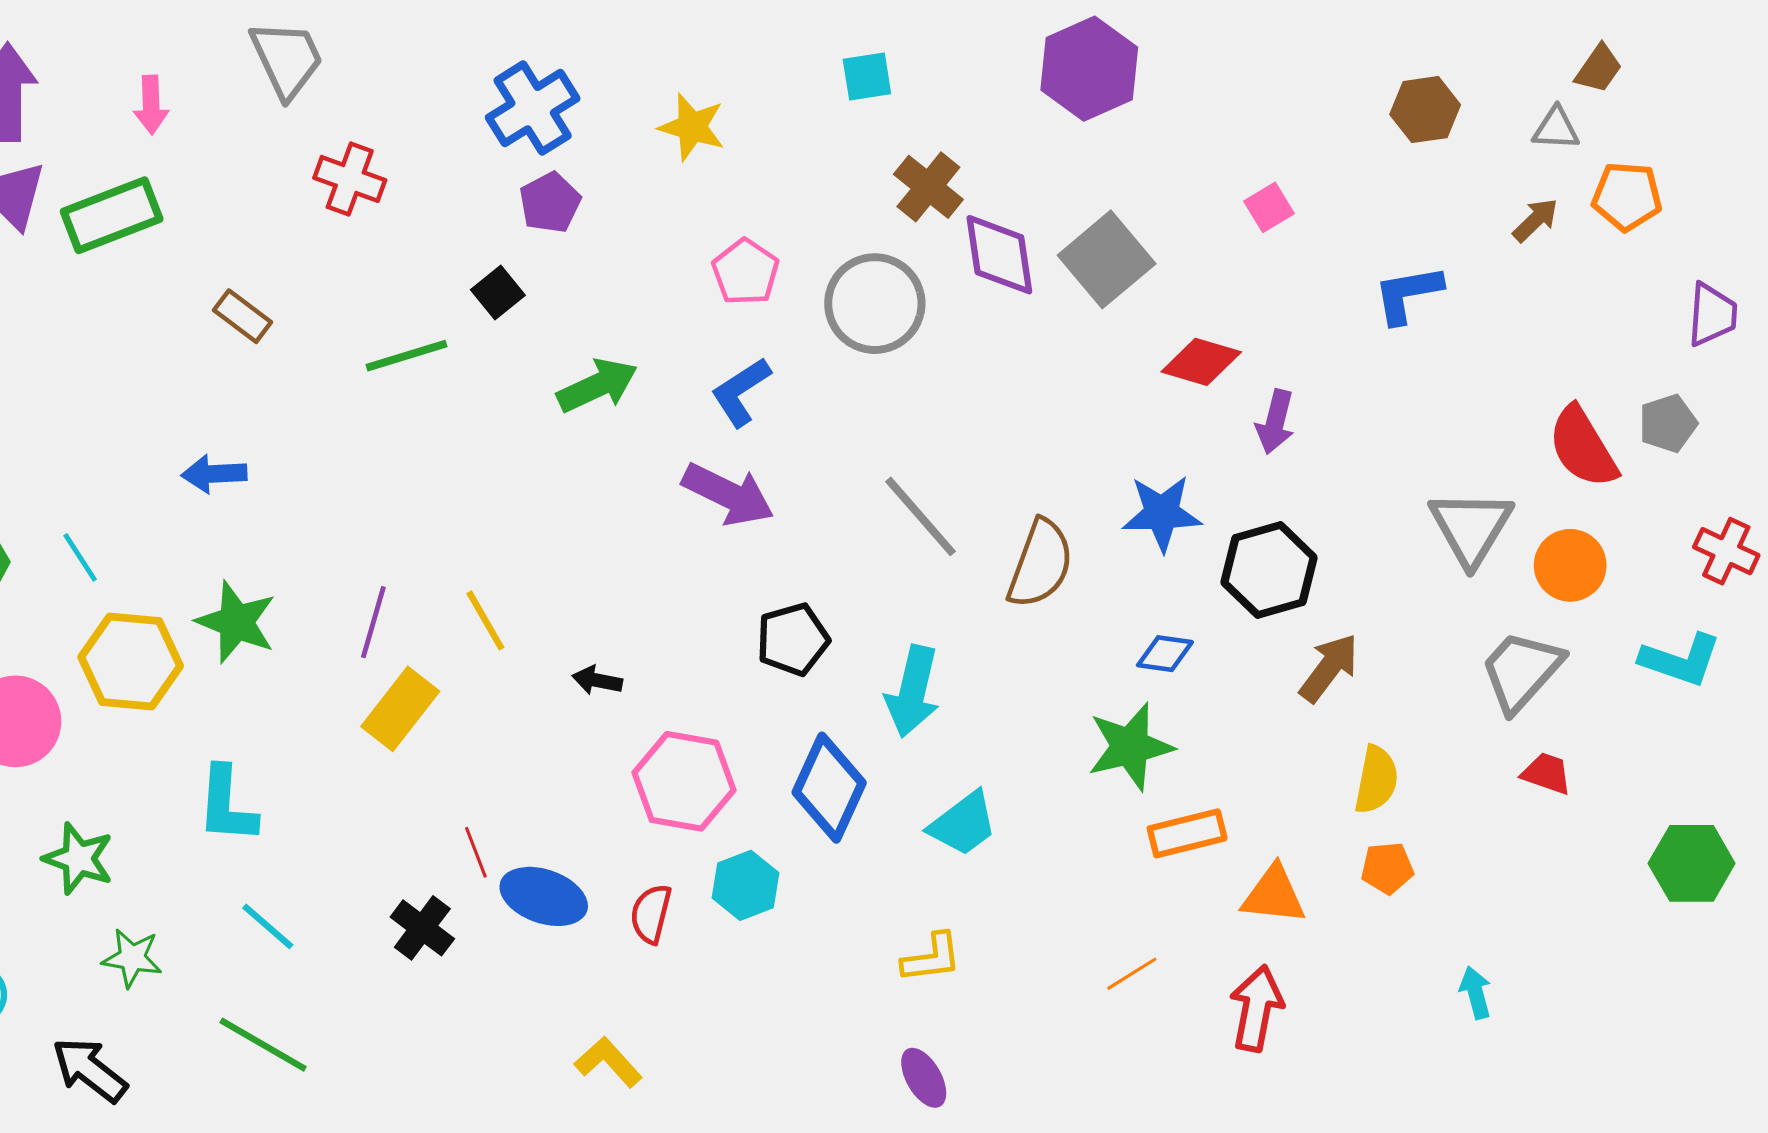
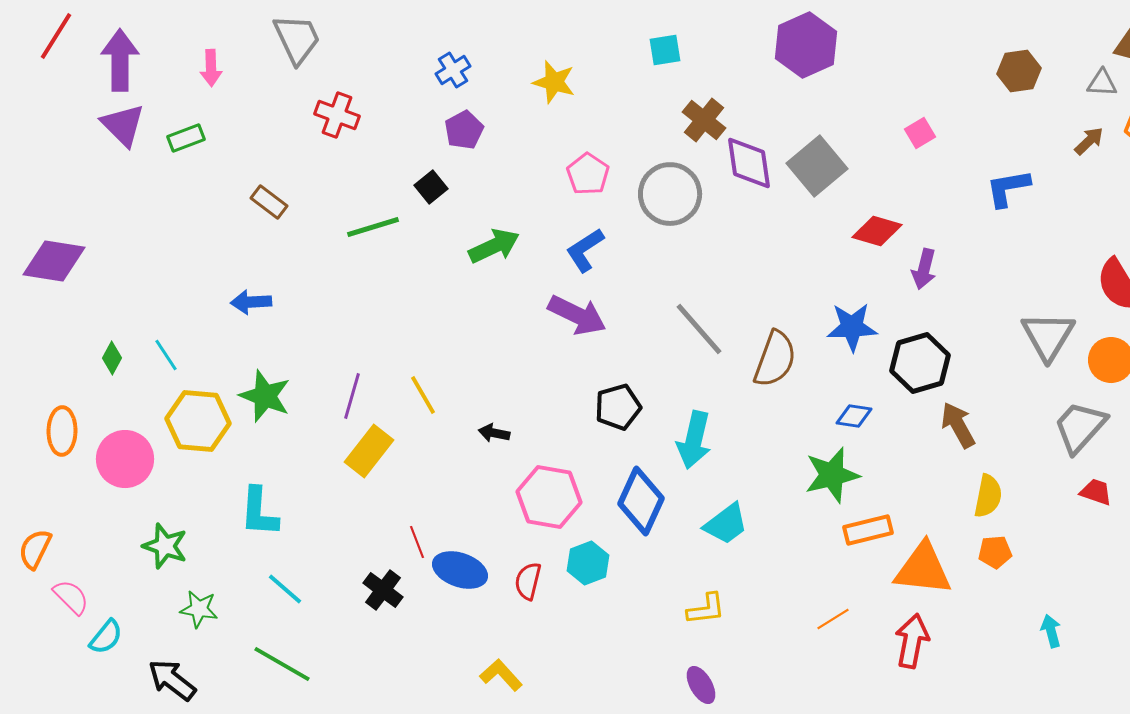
blue cross: (533, 108) -> (453, 70), size x0.6
green rectangle: (112, 215) -> (186, 138), size x0.6
brown arrow: (1329, 668) -> (958, 425), turned -66
orange triangle: (1274, 895) -> (923, 569), size x1.4

